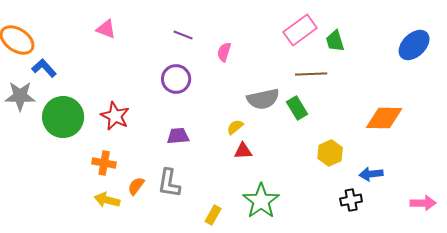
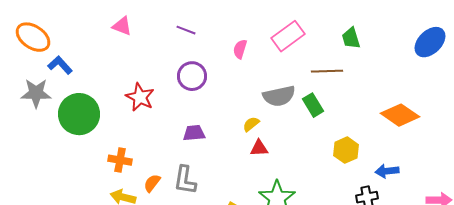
pink rectangle: (300, 30) -> (288, 36), moved
purple line: (183, 35) -> (186, 30), moved
red star: (115, 116) -> (140, 97), moved
orange diamond: (384, 118) -> (400, 115), turned 33

